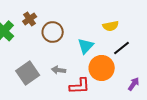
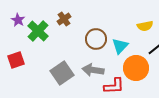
brown circle: (53, 32) -> (96, 39), moved
gray arrow: (59, 70) -> (93, 70), size x1.5

